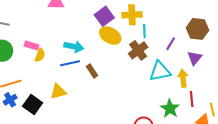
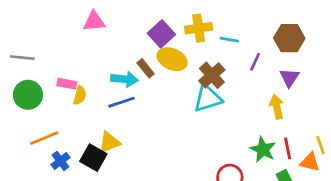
cyan line: (144, 31) -> (229, 40), moved, turned -72
brown rectangle: (92, 71) -> (146, 68), moved
cyan triangle: (160, 71) -> (208, 98), moved
red line: (192, 99) -> (288, 148), moved
blue cross: (10, 100) -> (60, 161), moved
black square: (33, 105) -> (93, 158), moved

